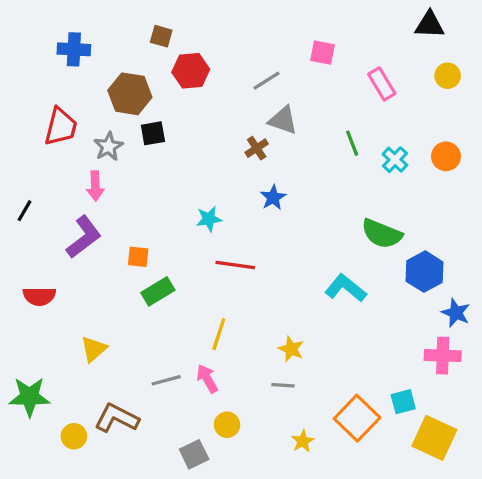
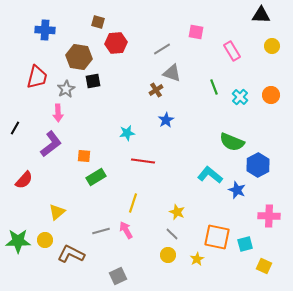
red semicircle: (39, 296) -> (24, 180), turned -48
blue star: (456, 313) -> (237, 190), moved
gray line: (283, 385) -> (172, 234), turned 40
orange square: (357, 418) -> (217, 237), moved, turned -32
yellow circle: (227, 425) -> (168, 255), moved
yellow circle: (74, 436) -> (45, 240), moved
yellow square: (434, 438) -> (264, 266), size x0.6
yellow star: (303, 441) -> (197, 259), moved

